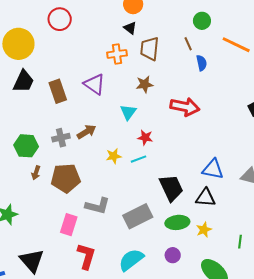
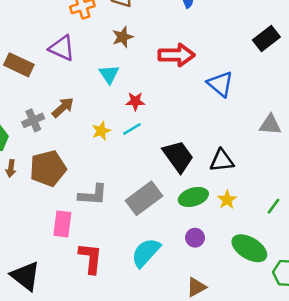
brown rectangle: (58, 91) -> (19, 65), turned -35
blue triangle: (213, 169) -> (220, 84), moved, turned 40
green line: (240, 242) -> (274, 206), turned 40

